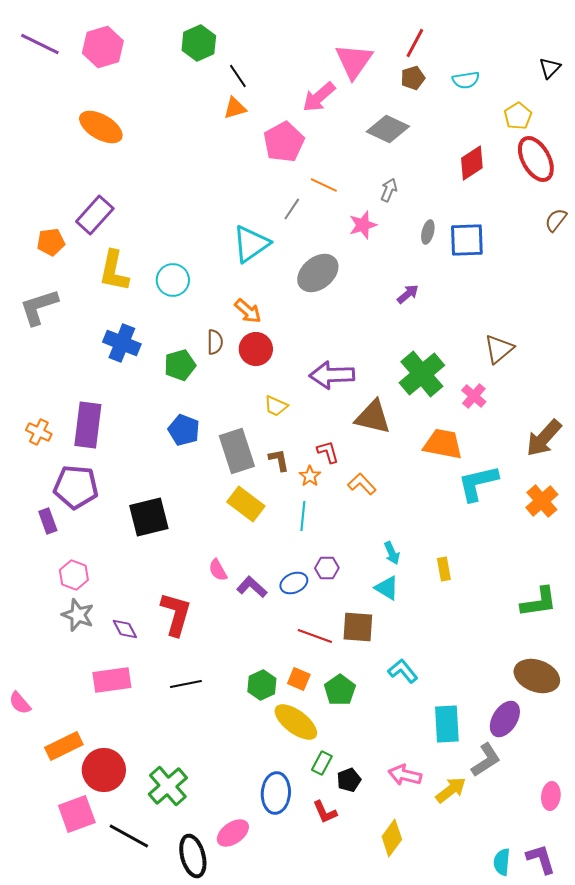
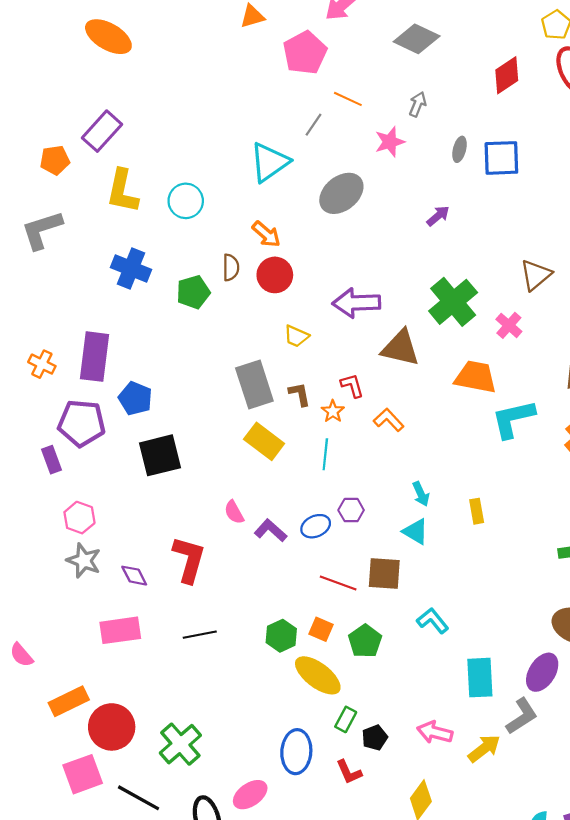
blue pentagon: (184, 430) -> (135, 398), moved

